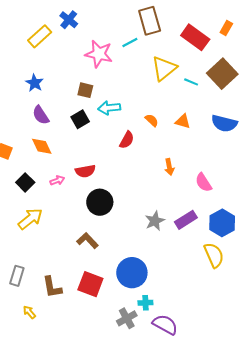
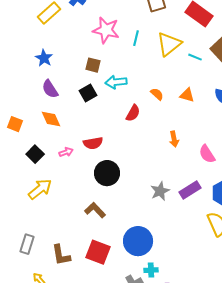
cyan line: (130, 43) -> (136, 38), moved, turned -49

